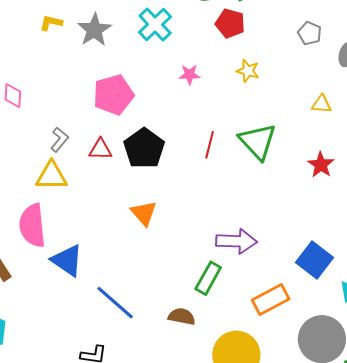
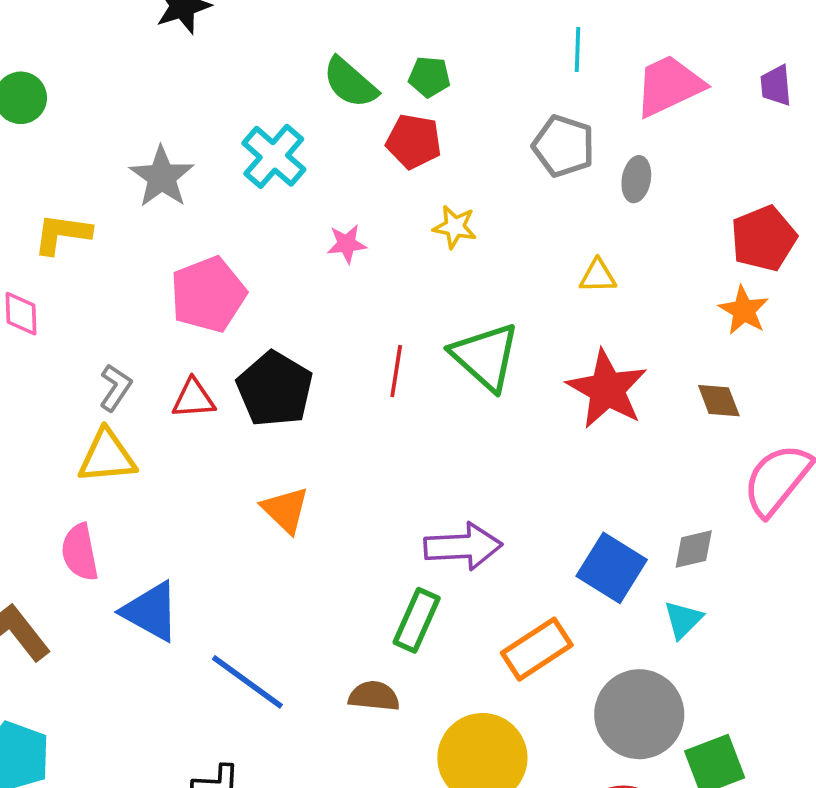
yellow L-shape: (51, 23) -> (62, 234), moved, size x1.4
gray pentagon: (310, 33) -> (564, 146), size x1.4
red star: (321, 165) -> (607, 389), size x1.6
pink semicircle: (32, 225) -> (80, 552), size x0.7

